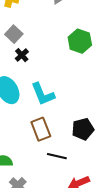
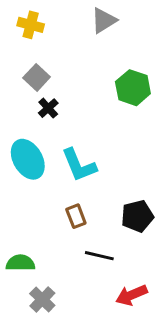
brown rectangle: (41, 129) -> (76, 216), size x0.7

